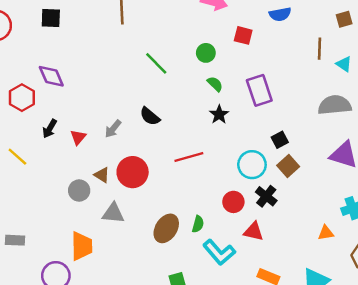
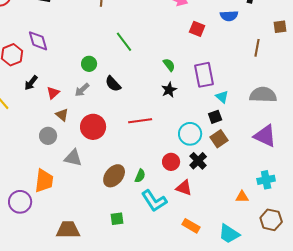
green circle: (206, 53) -> (89, 64), moved
cyan triangle: (344, 64) -> (222, 97), moved
brown triangle: (102, 175) -> (62, 115), moved

